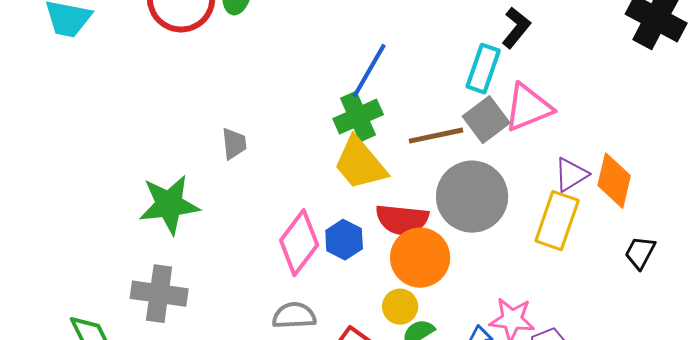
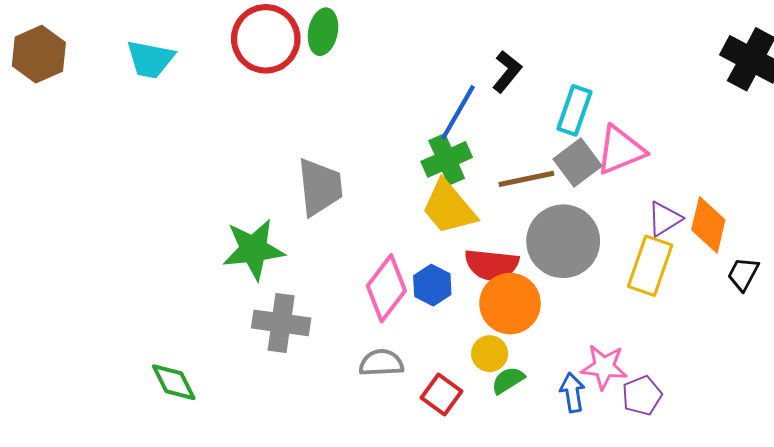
black L-shape: (516, 28) -> (507, 72), moved
gray trapezoid: (234, 144) -> (320, 187), size x1.8
black trapezoid: (640, 253) -> (743, 274), moved
gray cross: (159, 294) -> (281, 323), moved

